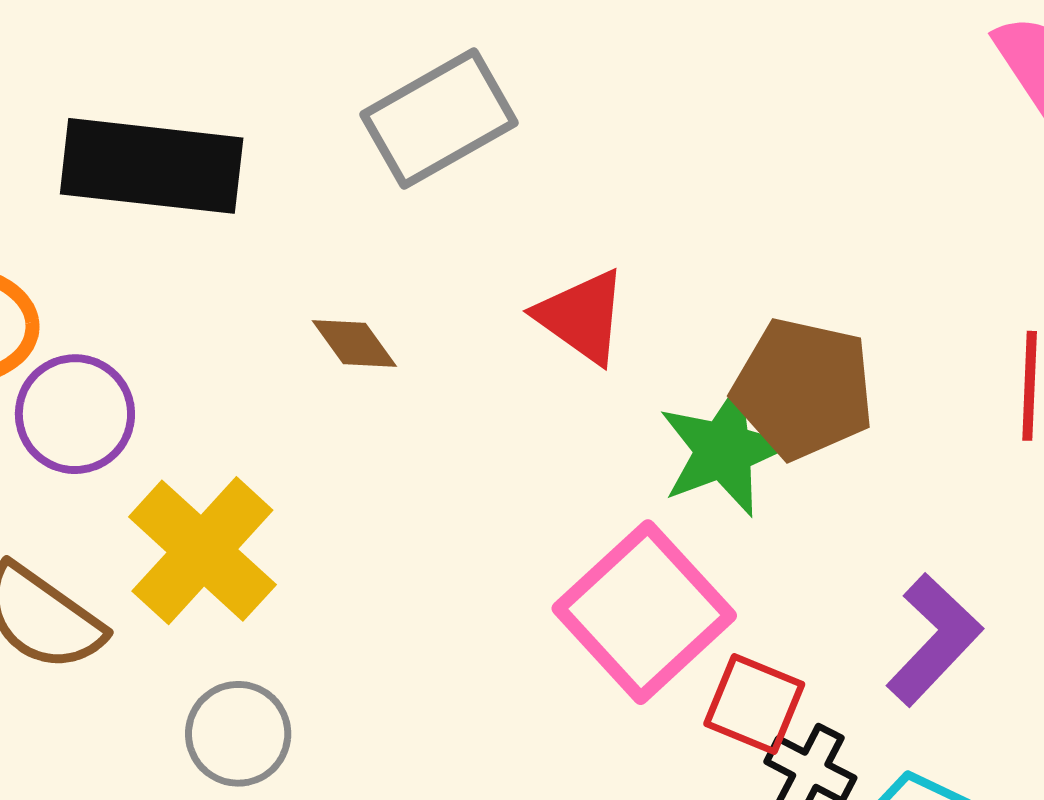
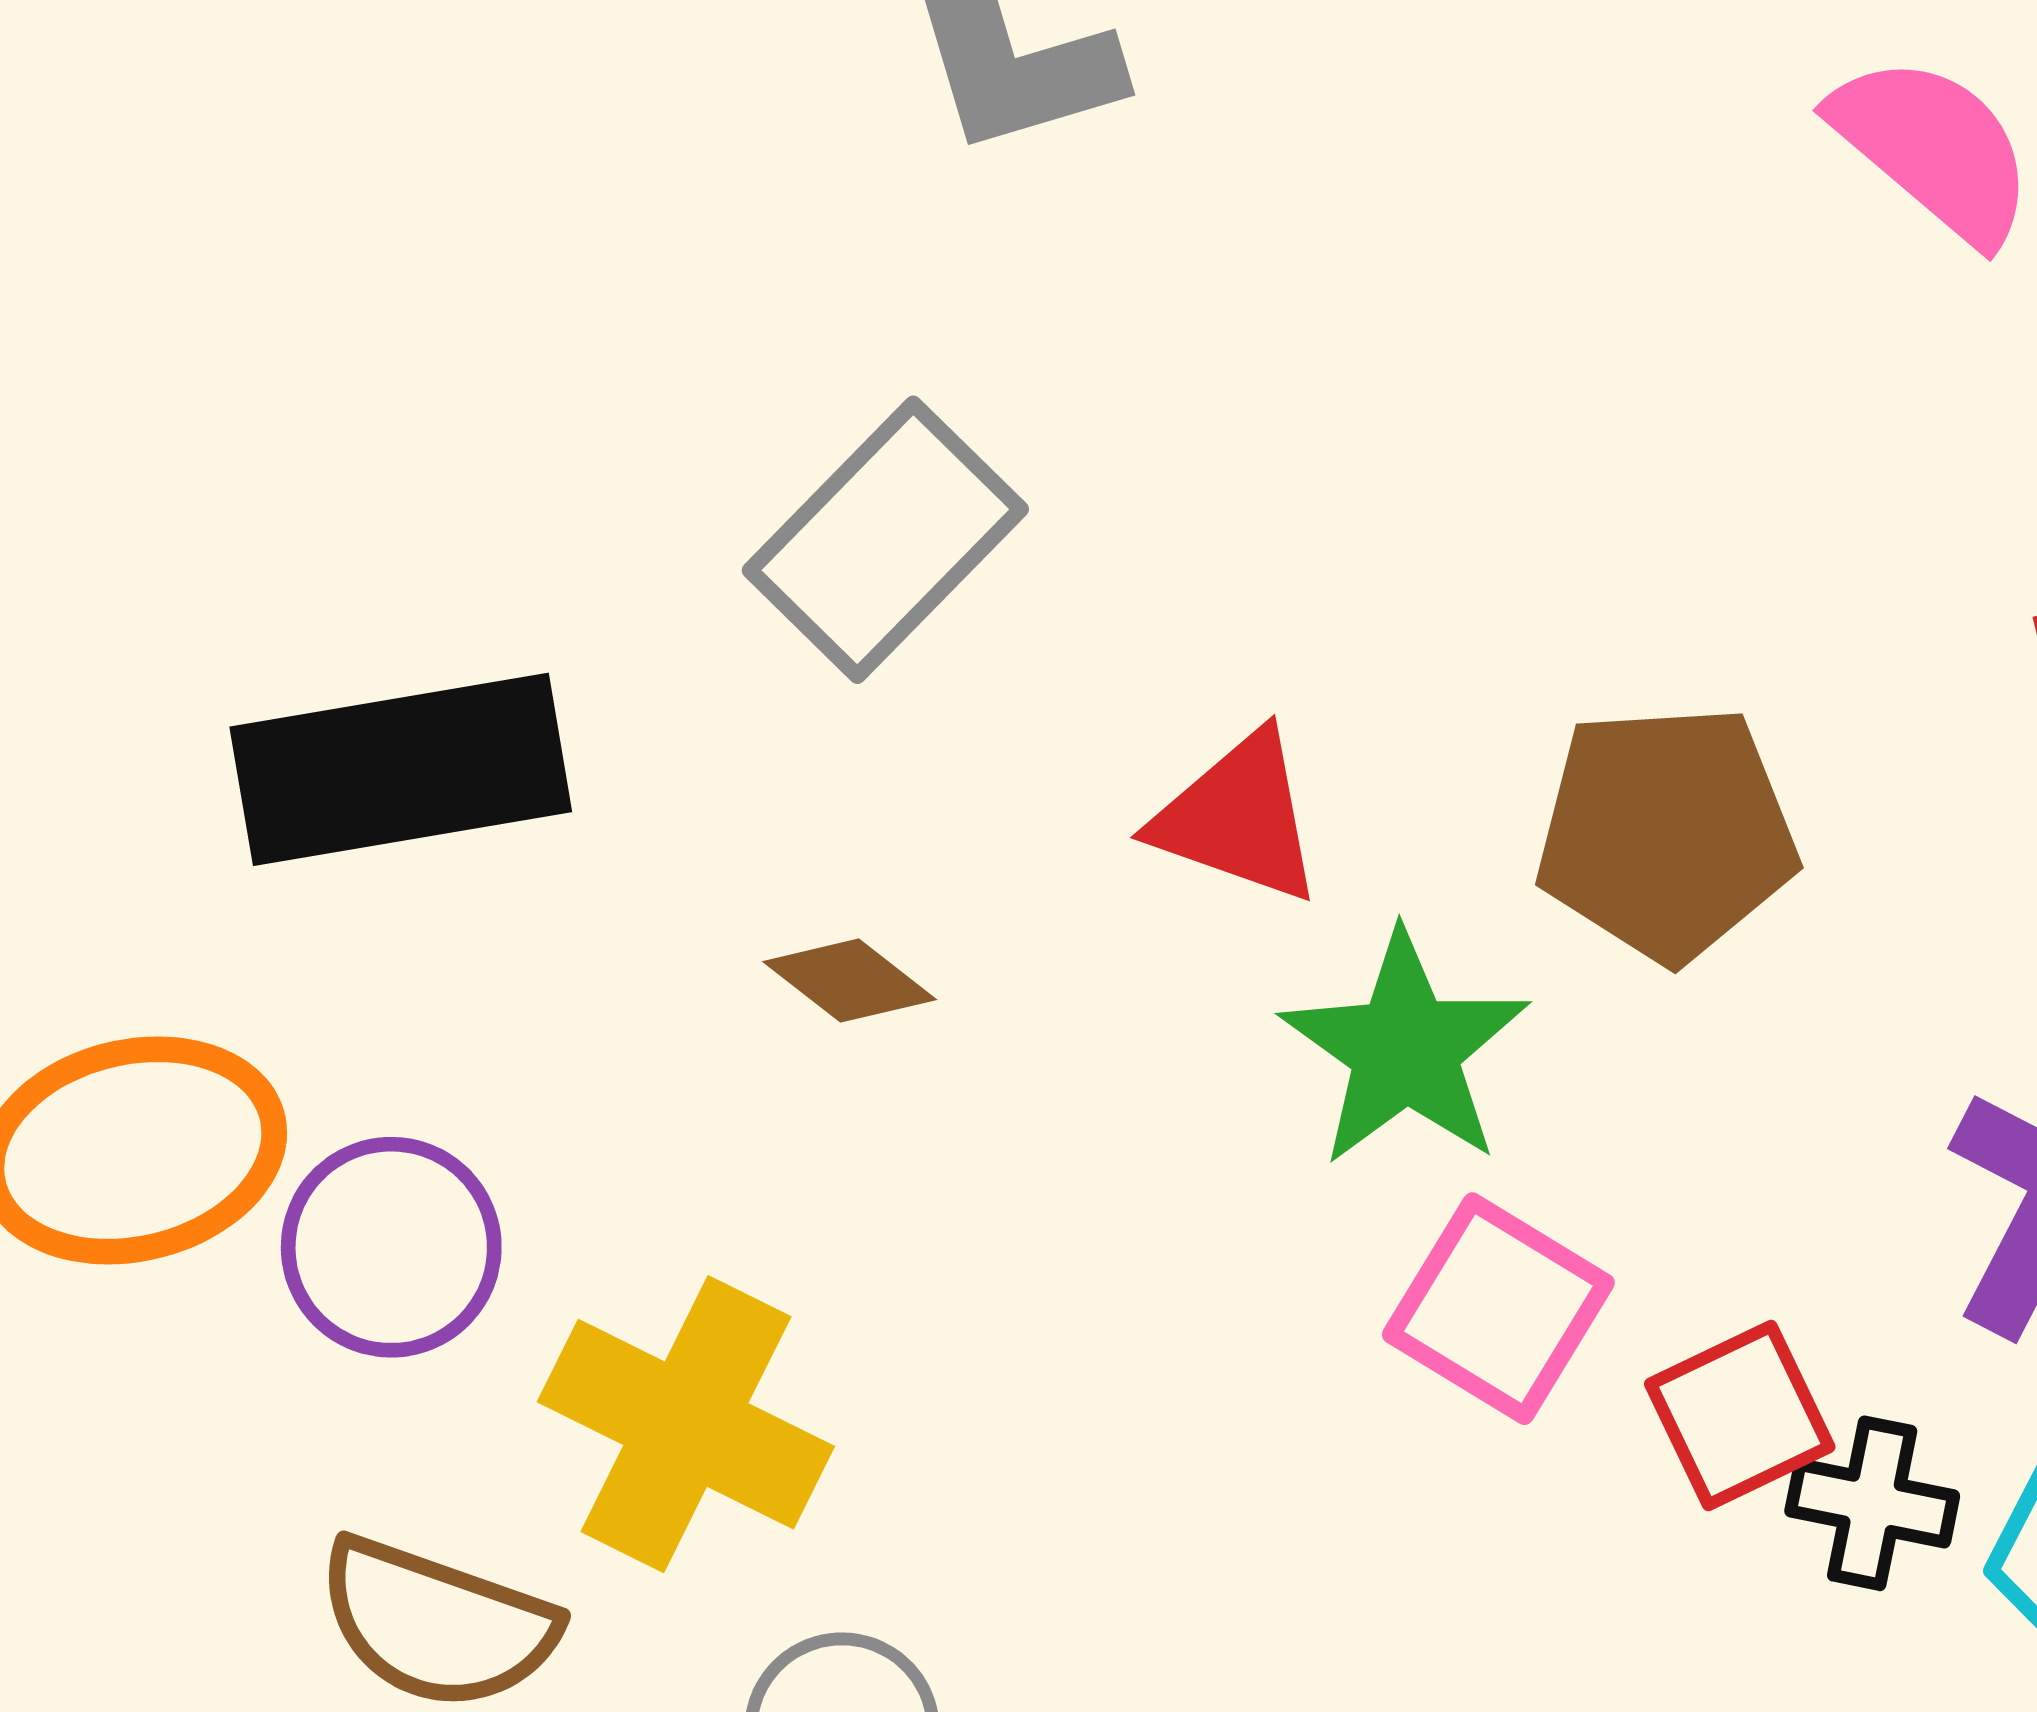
green star: (724, 450) -> (1405, 1049), moved
pink square: (644, 612) -> (1498, 1309), size x0.7
red square: (754, 704) -> (1740, 1415), turned -32

